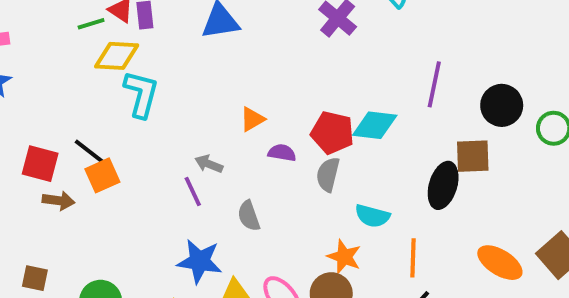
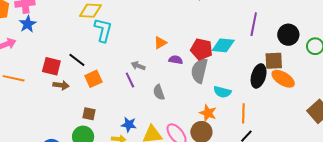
gray semicircle: (328, 174) -> (199, 71), size x1.4
orange square: (102, 175) -> (93, 79), moved
blue star: (200, 261) -> (129, 125), moved, size x0.7
orange ellipse: (500, 263) -> (283, 79), moved
brown square: (35, 278) -> (89, 114), moved

